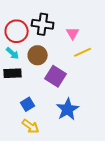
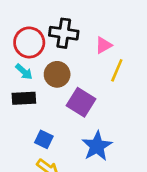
pink triangle: (73, 33) -> (104, 45), turned 32
yellow line: (83, 52) -> (117, 70), turned -42
blue square: (28, 104) -> (44, 139), turned -32

